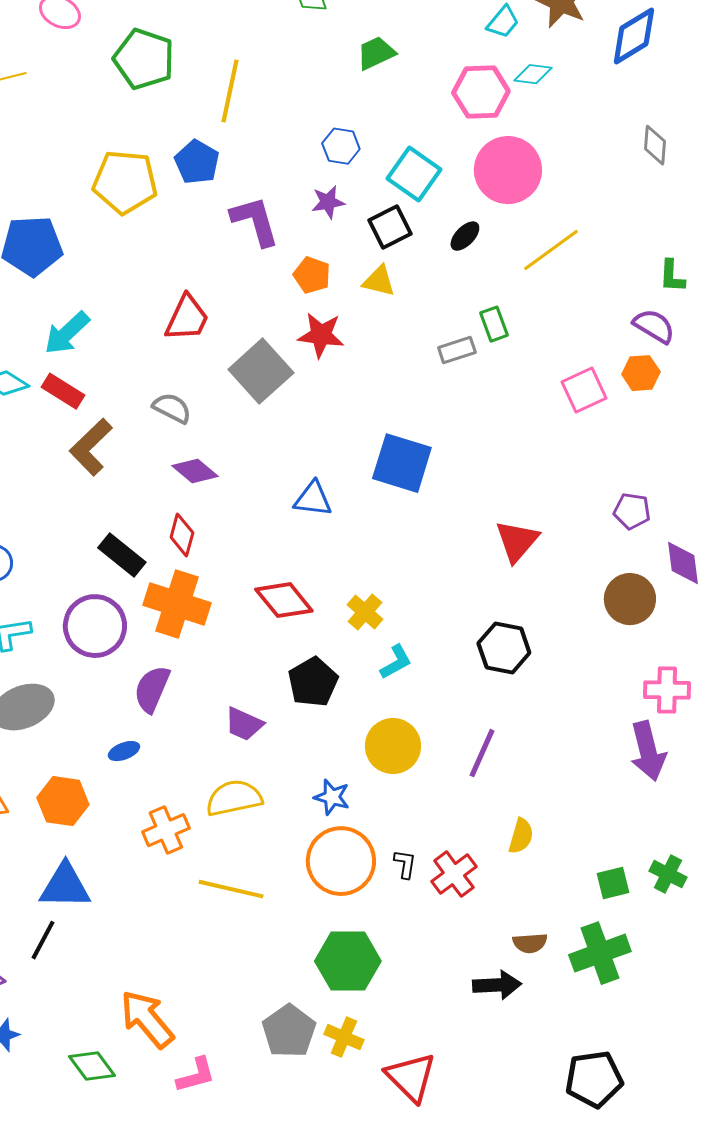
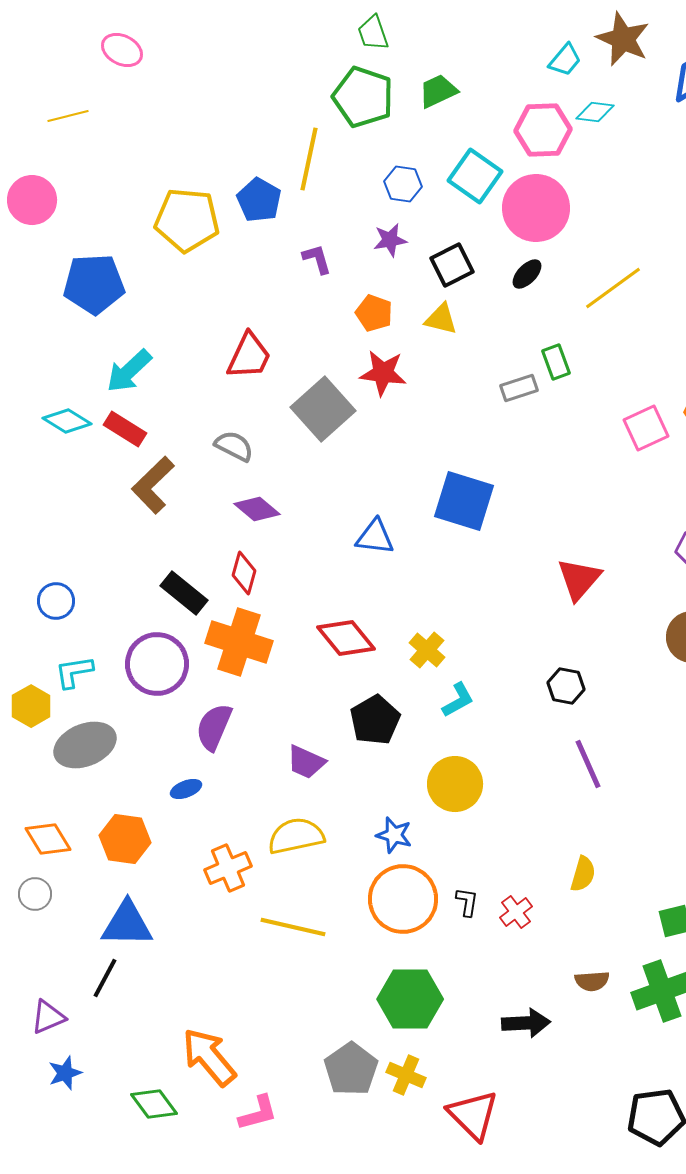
green pentagon: (144, 59) -> (363, 97), moved
yellow line: (230, 91) -> (309, 159), moved
pink circle: (508, 170) -> (536, 208), moved
cyan square: (414, 174) -> (475, 176), moved
purple L-shape: (255, 221) -> (317, 259), size x0.6
black hexagon: (504, 648) -> (566, 686), size x0.7
purple line: (482, 753) -> (588, 764), moved, turned -48
red cross: (454, 874) -> (516, 912), size x0.7
black arrow: (497, 985) -> (526, 1023), moved

